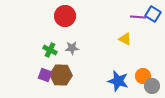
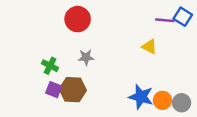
green cross: (50, 50) -> (50, 66), moved
orange circle: (143, 76) -> (162, 100), moved

